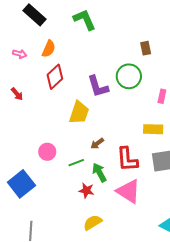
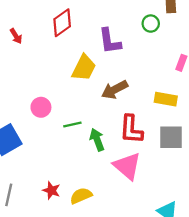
green circle: (129, 76) -> (151, 24), moved, size x0.6
brown arrow: (97, 143) -> (115, 90), moved, size x1.6
red star: (86, 191) -> (51, 190), moved

